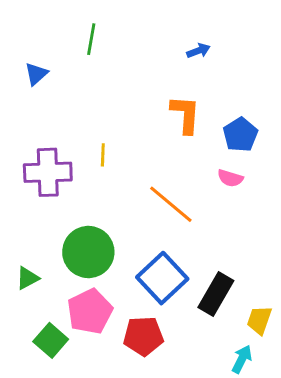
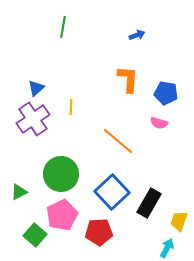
blue triangle: (36, 74) -> (36, 88), moved
blue pentagon: (240, 135) -> (166, 93), turned -30
purple cross: (48, 172) -> (33, 119), turned -32

